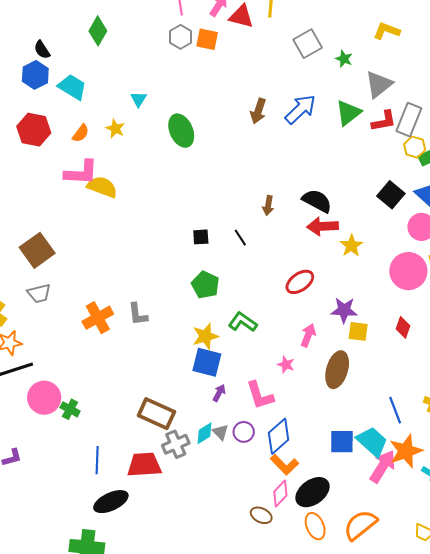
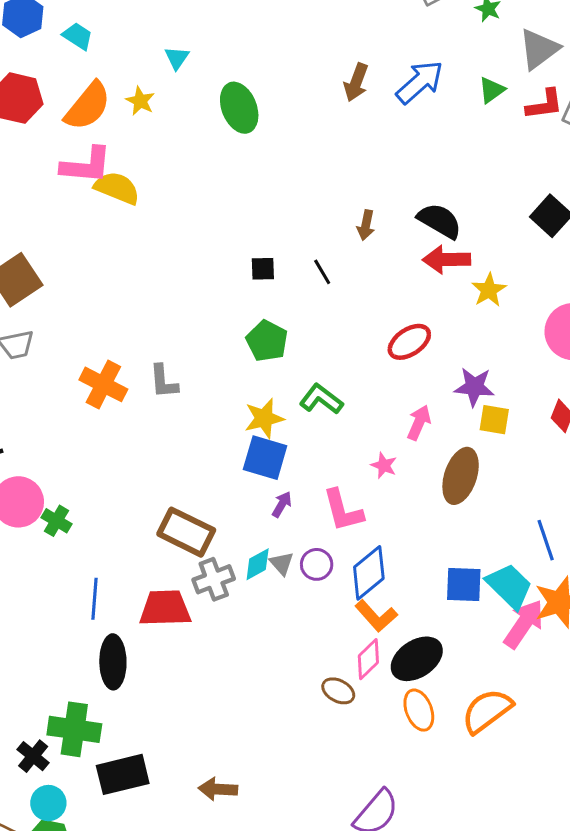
cyan trapezoid: (72, 87) -> (78, 36), size x0.7
green triangle: (348, 113) -> (492, 90), size x0.7
orange semicircle: (81, 133) -> (88, 106), size x1.8
orange cross: (98, 318) -> (103, 384), turned -36
black ellipse: (111, 502) -> (113, 662), turned -68

